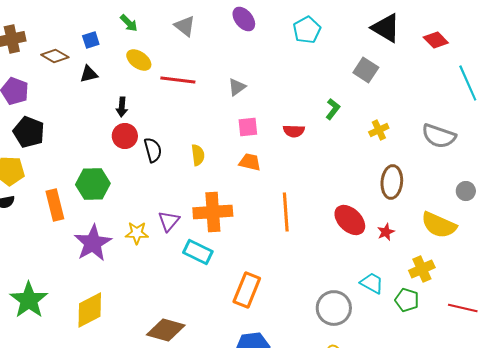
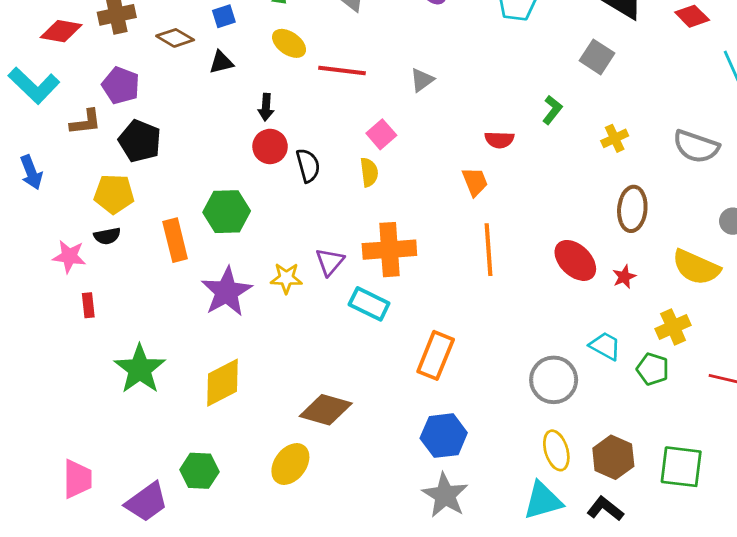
pink square: (248, 127) -> (381, 134), moved, turned -35
orange trapezoid: (250, 162) -> (475, 182), moved, turned 55

